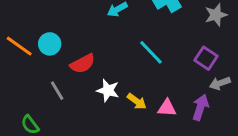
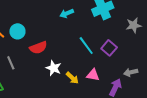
purple square: (206, 58) -> (109, 48), moved
gray line: (57, 91) -> (11, 63), moved
pink triangle: (167, 108) -> (93, 75), moved

